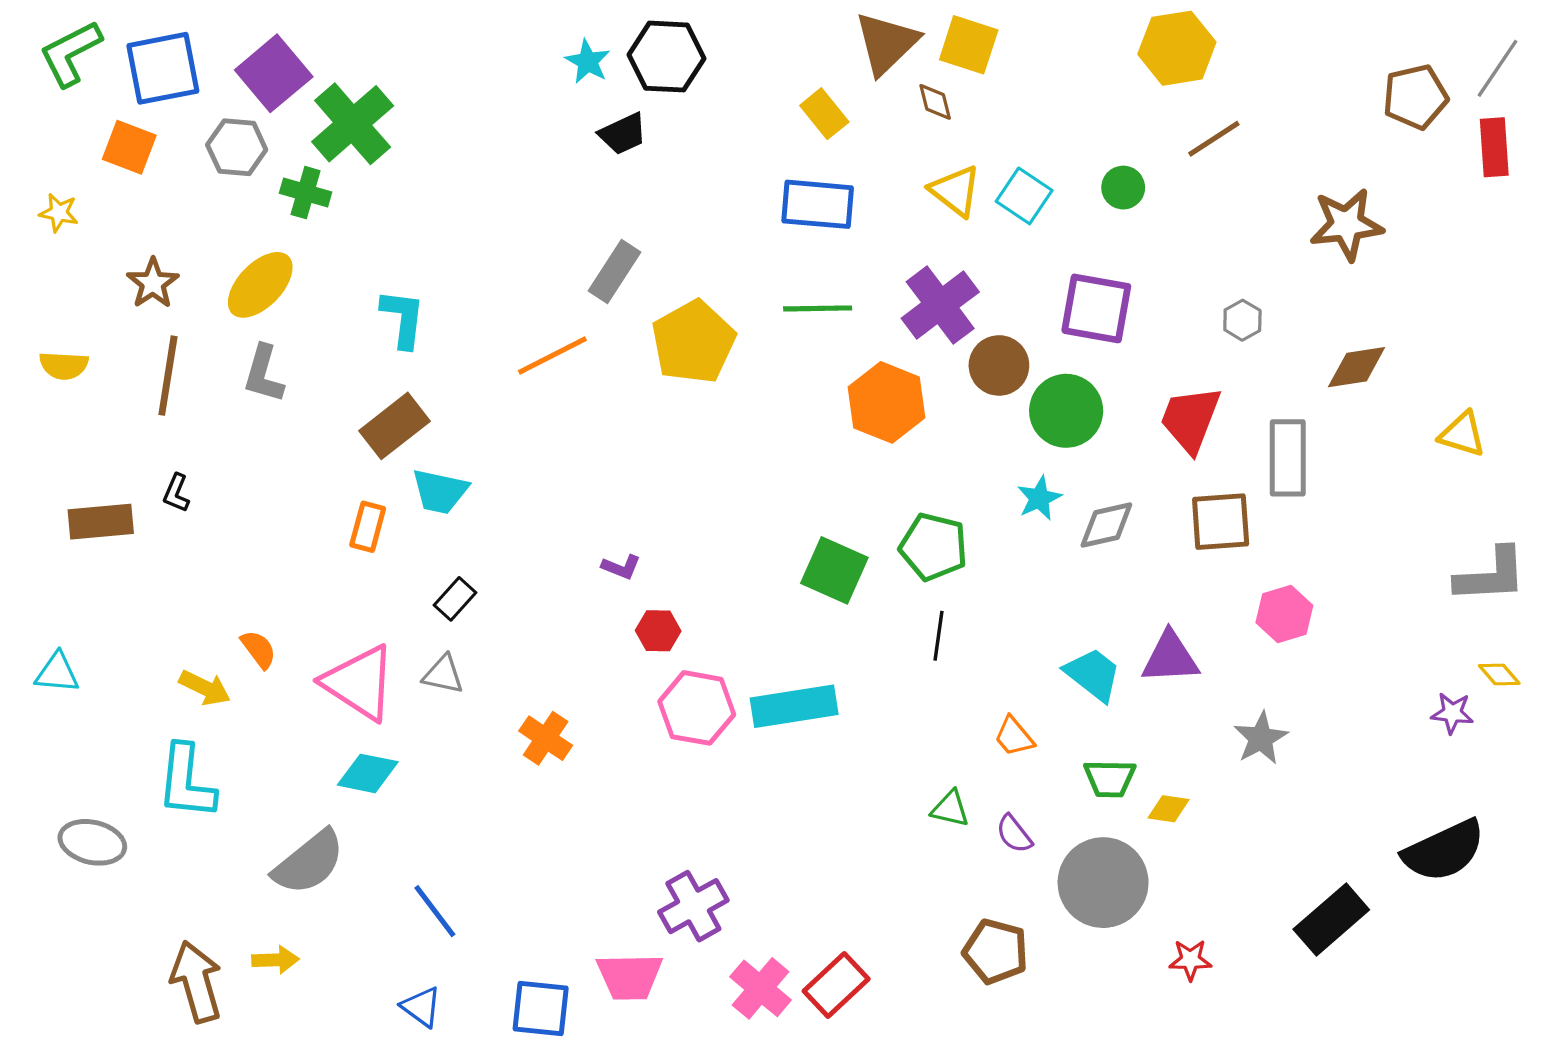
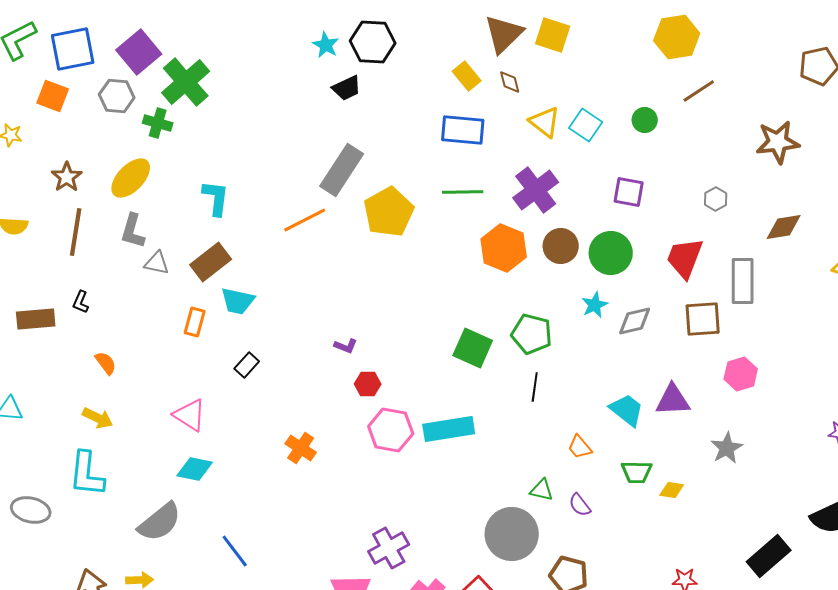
brown diamond: (935, 102) -> (510, 82), moved
gray rectangle: (614, 271) -> (342, 170), size x1.4
purple square: (1096, 308) -> (629, 192), size x0.7
brown circle: (999, 365) -> (561, 246), moved
orange semicircle: (259, 649) -> (106, 363), moved
gray triangle: (443, 674) -> (157, 263), moved
pink triangle: (359, 683) -> (190, 415), size x0.7
gray circle: (1103, 883) -> (512, 534), moved

